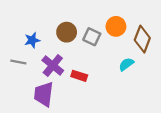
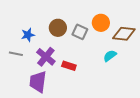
brown diamond: (142, 39) -> (124, 34), turned 75

